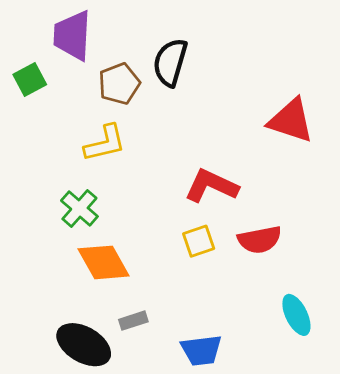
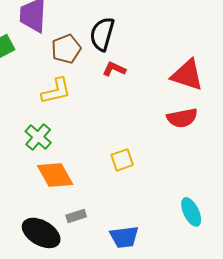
red L-shape: (211, 186) -> (114, 69), moved, size x0.6
red semicircle: (260, 240) -> (182, 118), moved

